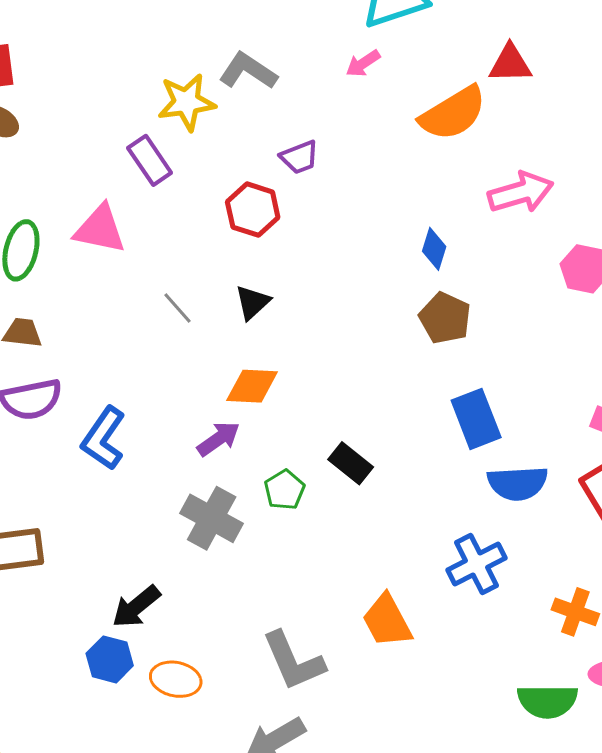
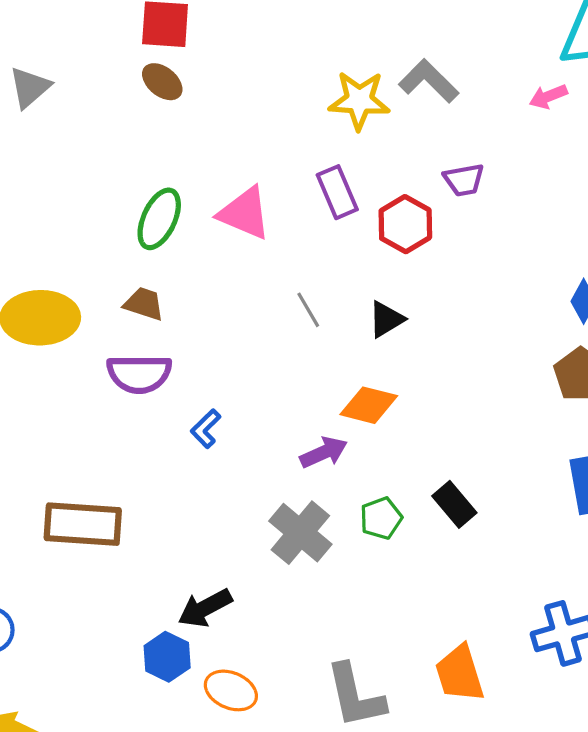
purple rectangle: (150, 160) -> (337, 192), moved
blue L-shape: (104, 438) -> (206, 429), size x0.6

